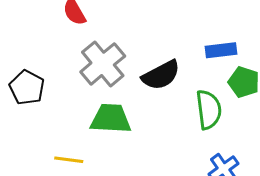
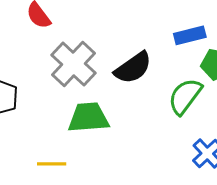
green semicircle: (209, 110) -> (185, 96), turned -129

